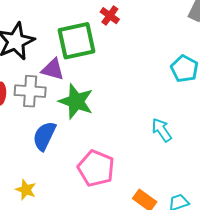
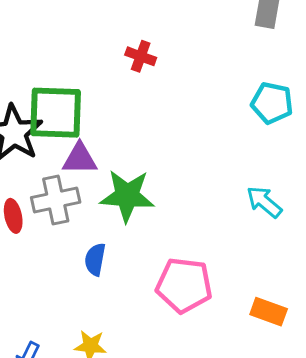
green square: (76, 41) -> (56, 113), moved, turned 30
blue semicircle: (44, 136) -> (95, 259), size x0.7

